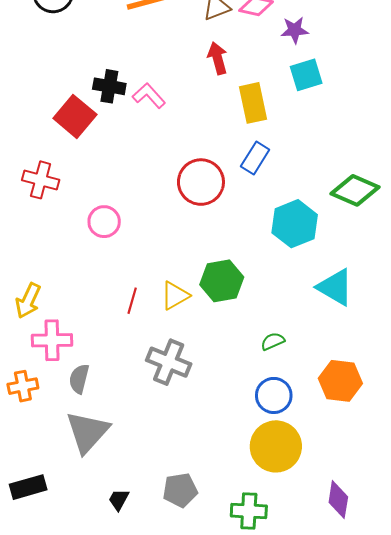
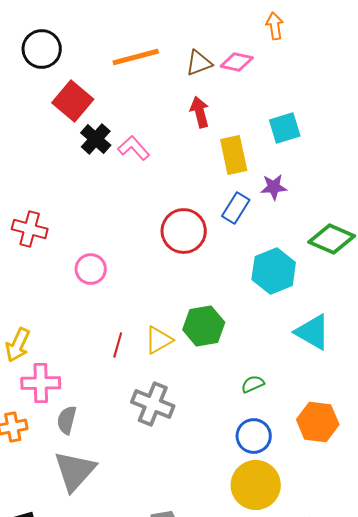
purple star: (295, 30) -> (274, 187), moved
black cross: (109, 86) -> (96, 139), turned 32
red square: (75, 116) -> (73, 101), moved

